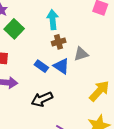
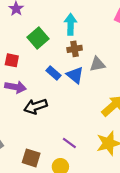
green square: (14, 29) -> (38, 38), moved
black arrow: (42, 99) -> (36, 106), moved

